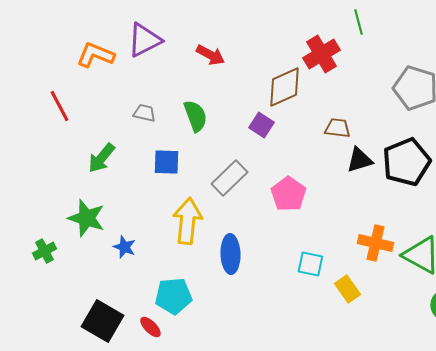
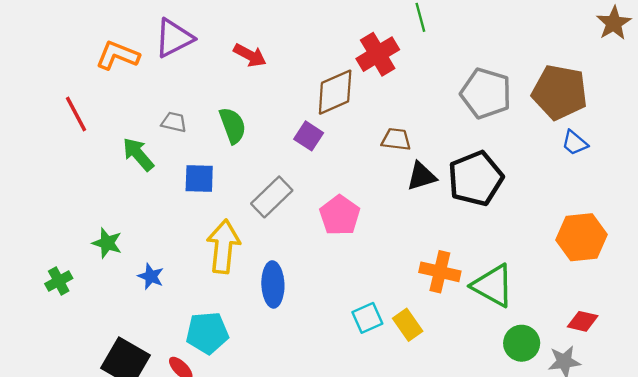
green arrow: (101, 158) -> (138, 154), moved, turned 100
green star: (86, 218) -> (107, 243), size x0.7
cyan square: (310, 264) -> (367, 318), moved, turned -36

